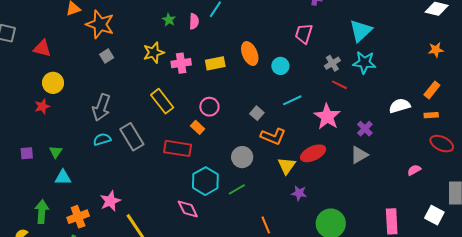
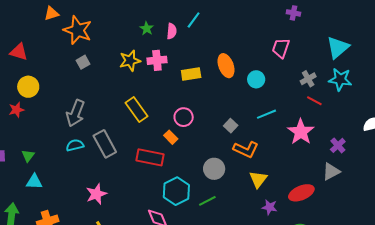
pink cross: (181, 63) -> (157, 60), moved
red ellipse: (313, 153) -> (301, 193), moved
pink star: (110, 201) -> (96, 194), moved

